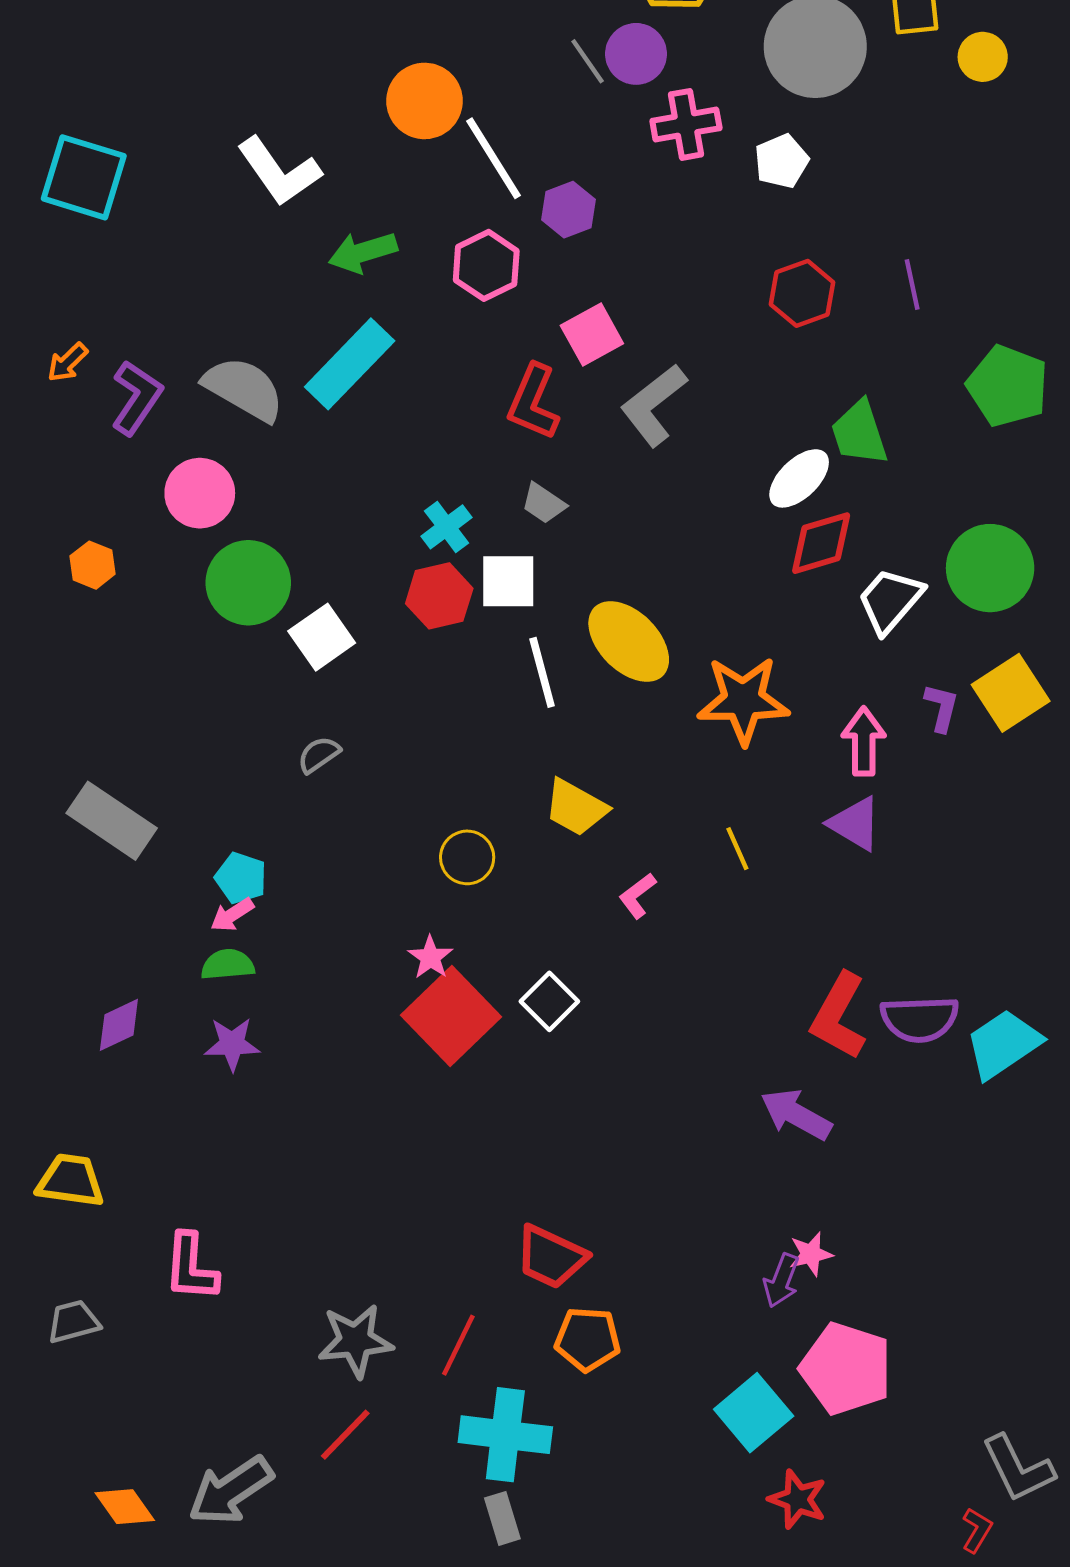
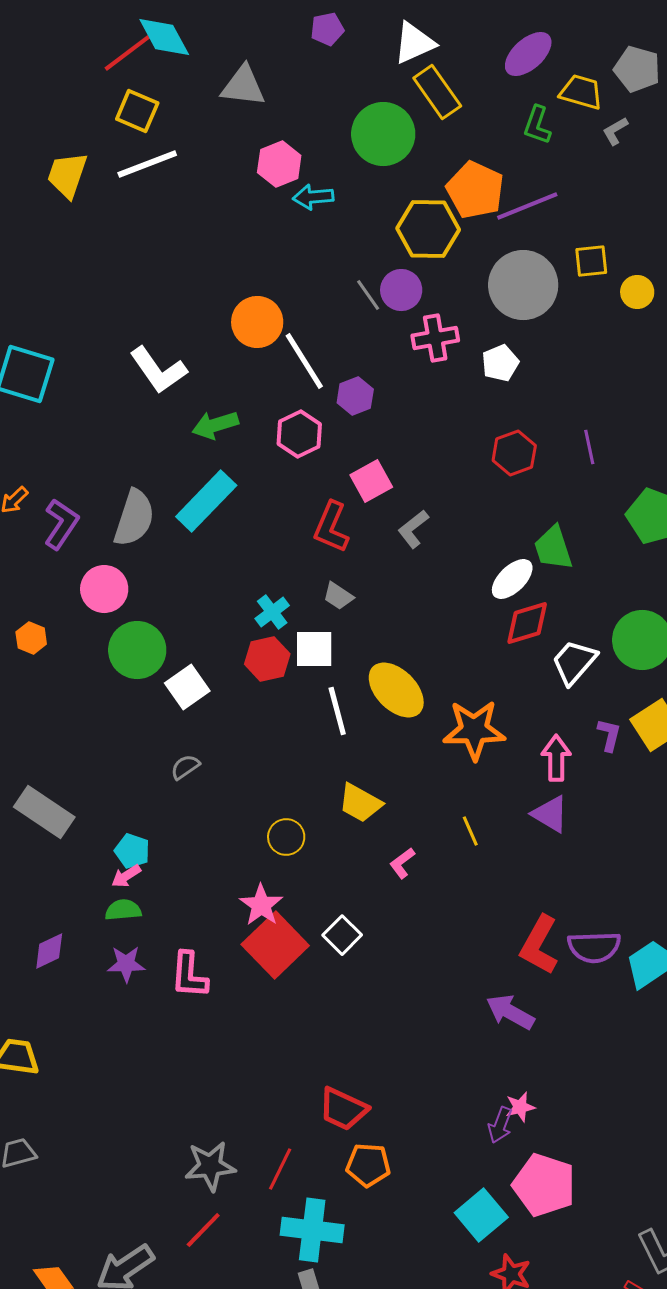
gray semicircle: (244, 389) -> (134, 518), turned 78
gray L-shape: (654, 405) -> (413, 529), size x0.7
pink star: (430, 957) -> (261, 905), size x1.4
pink L-shape: (191, 1267) -> (189, 975), moved

